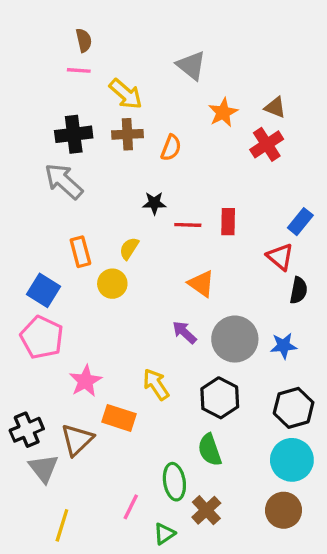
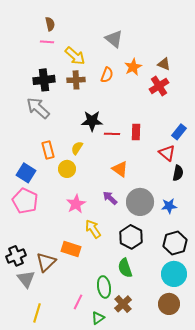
orange semicircle: (171, 148) -> (107, 75), moved
black star: (154, 203) -> (92, 121), size x1.5
pink star: (85, 381) -> (76, 204), moved

